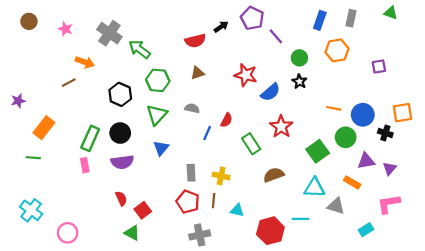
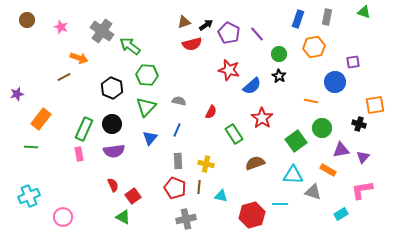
purple pentagon: (252, 18) -> (229, 33), moved
red semicircle: (195, 41) -> (192, 44), moved
brown triangle: (197, 73) -> (184, 22), moved
blue circle: (363, 115) -> (335, 82), moved
blue line: (207, 133) -> (177, 130), moved
cyan cross: (31, 210) -> (29, 196), turned 30

